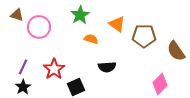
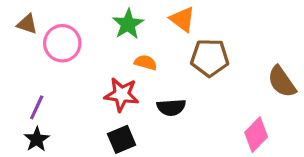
orange triangle: (117, 24) -> (182, 19), moved
brown pentagon: (144, 36) -> (210, 58), moved
red star: (54, 69) -> (122, 95), moved, turned -30

